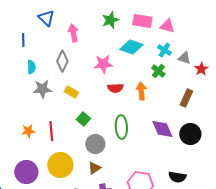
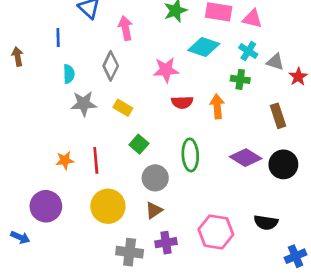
green cross: (158, 71) -> (240, 79), turned -32
brown rectangle: (186, 98) -> (278, 116), turned -42
purple diamond: (162, 129) -> (246, 158), turned -35
purple circle: (26, 172) -> (46, 206), moved

